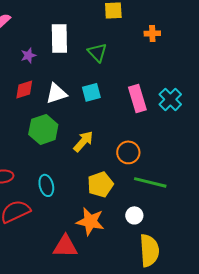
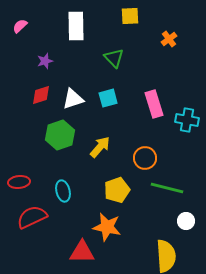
orange cross: (152, 33) -> (169, 39), turned -35
white rectangle: (59, 38) -> (76, 26), moved
cyan cross: (170, 99) -> (187, 120), moved, turned -35
white circle: (134, 215) -> (186, 221), moved

